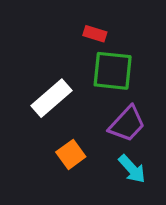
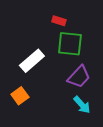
orange square: (71, 154) -> (20, 96), moved

